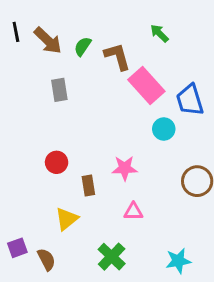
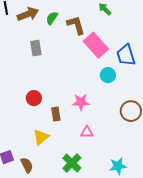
brown arrow: (48, 41) -> (28, 14), turned -65

